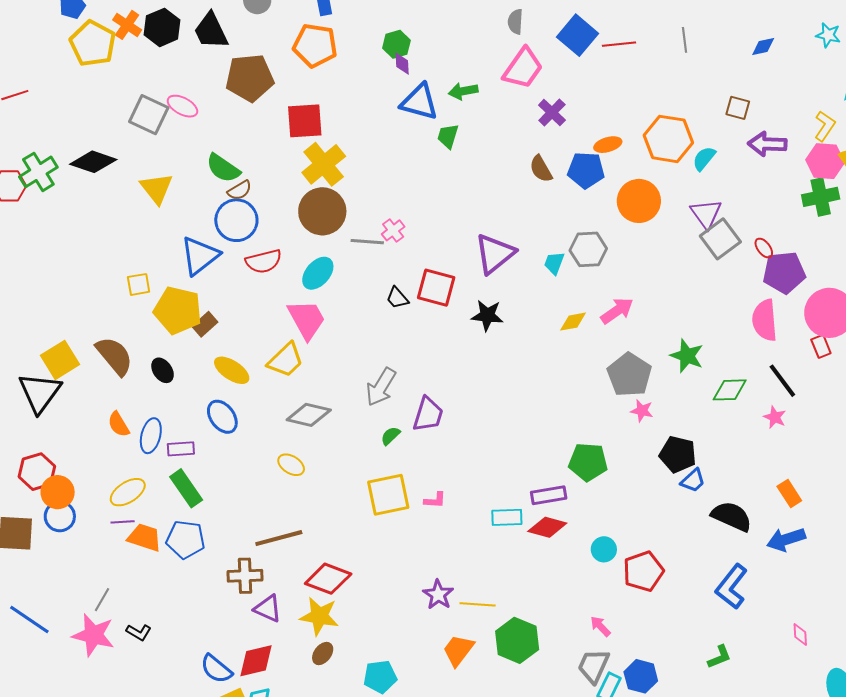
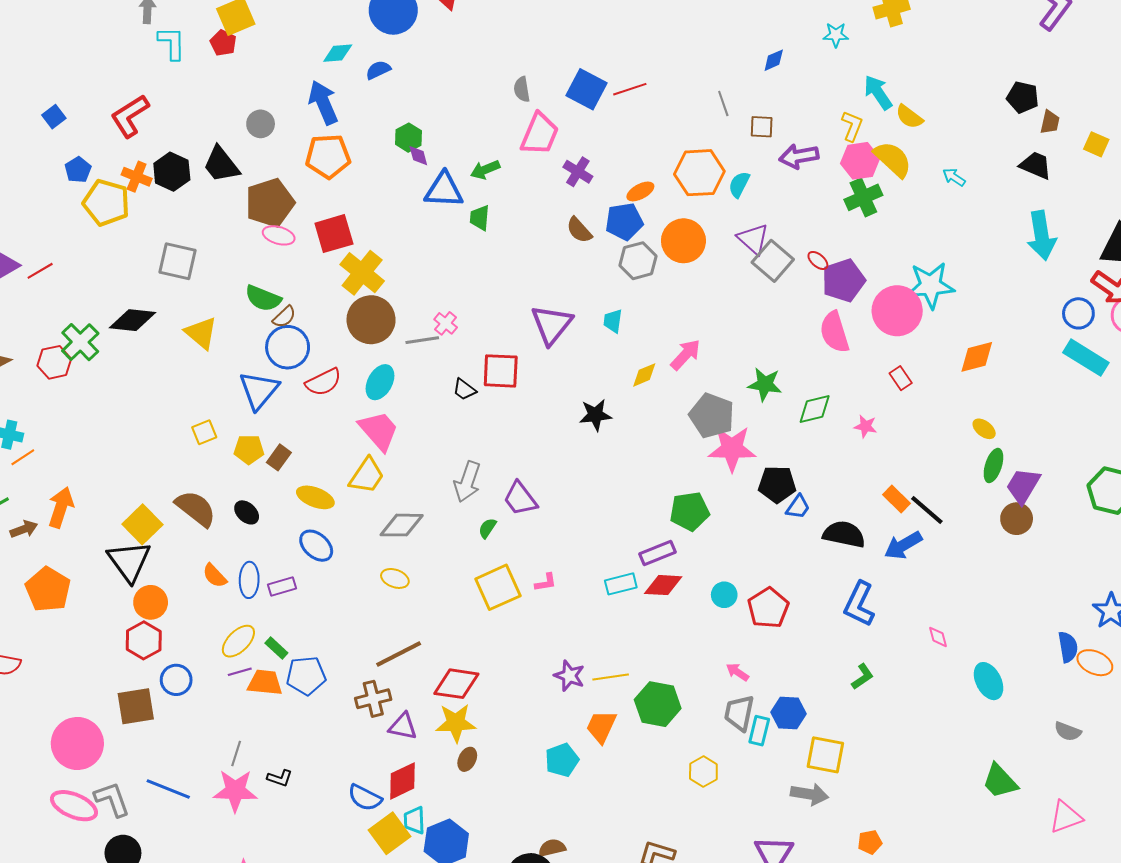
gray line: (684, 40) -> (723, 103), moved
pink ellipse: (182, 106) -> (279, 235), moved
gray hexagon: (588, 249) -> (638, 261), moved
yellow pentagon: (178, 310) -> (249, 449), size x0.6
black star: (487, 315) -> (595, 415), moved
red rectangle: (821, 346) -> (901, 378), moved
black line: (782, 381) -> (927, 510), moved
pink star: (642, 411) -> (732, 449), size x2.0
purple trapezoid: (428, 414) -> (520, 499), turned 138
green rectangle: (186, 488) -> (276, 648), moved, size x0.6
orange circle: (58, 492) -> (151, 602), moved
cyan pentagon: (380, 677) -> (562, 760), moved

